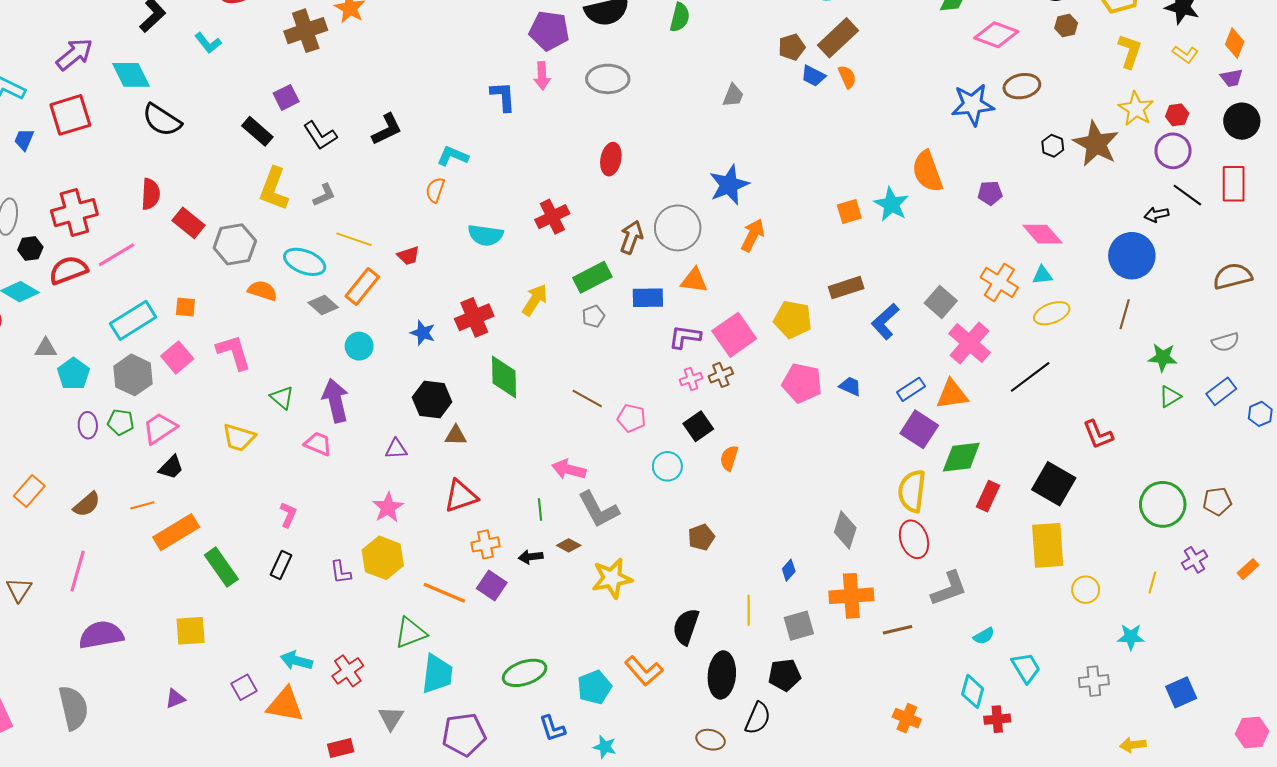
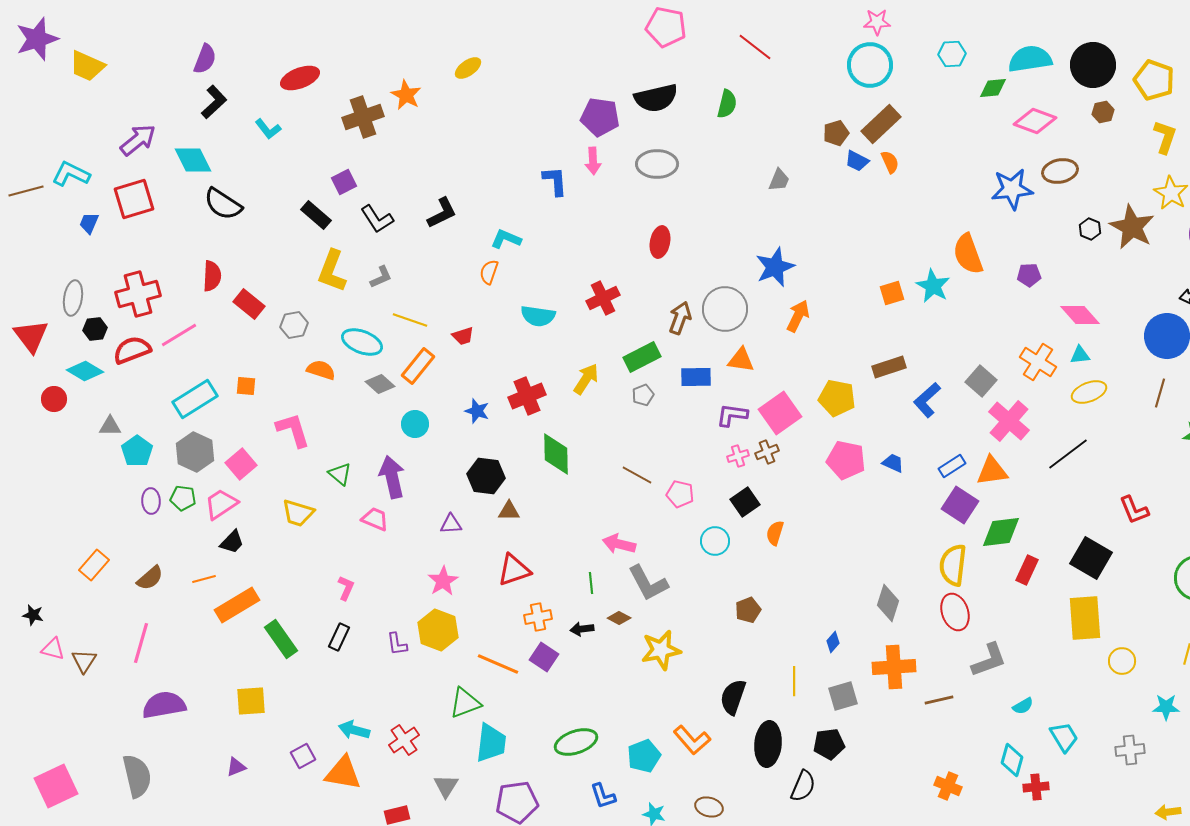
gray hexagon: (235, 244) -> (294, 325), size x0.7
pink square: (177, 357) -> (241, 464), moved
brown ellipse: (711, 740) -> (709, 807), moved

